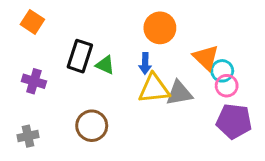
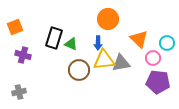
orange square: (32, 22) -> (15, 27), moved, turned 35
cyan circle: (222, 71) -> (167, 43), moved
brown circle: (92, 126) -> (79, 70), moved

